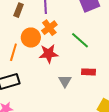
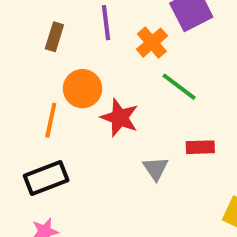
orange cross: (49, 28) -> (152, 43), moved
red star: (49, 54) -> (120, 118), turned 30

